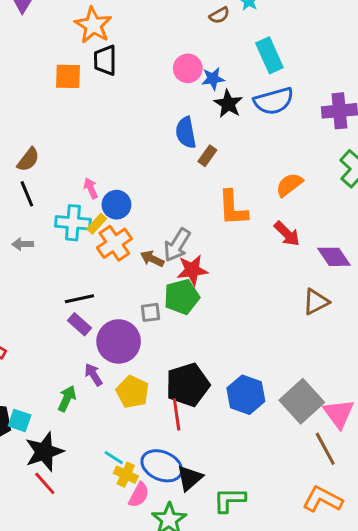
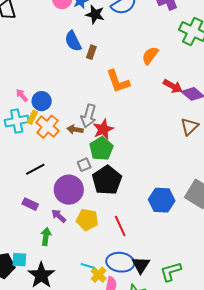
red arrow: (287, 234) -> (173, 86), moved
purple rectangle: (80, 324) -> (30, 204), moved
black pentagon: (188, 385) -> (107, 180), moved
yellow cross: (126, 475) -> (99, 275), turned 35

